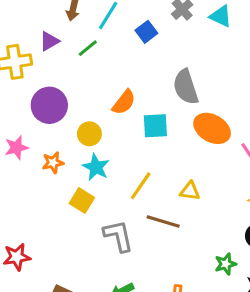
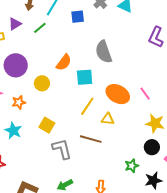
blue square: (146, 32) -> (78, 17), turned 32
orange ellipse: (212, 128) -> (118, 94), moved
cyan star: (96, 167) -> (13, 131), moved
yellow line: (141, 186) -> (87, 106), moved
yellow square: (82, 201) -> (47, 125), moved

